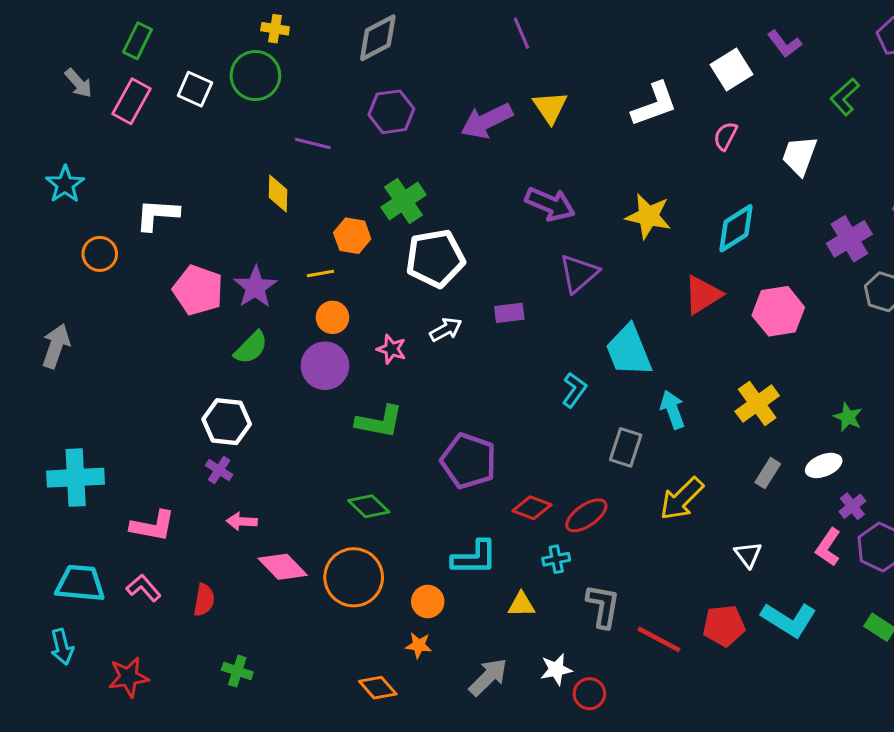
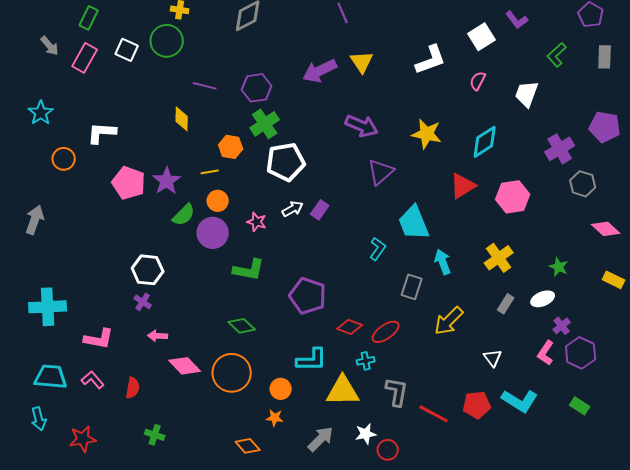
purple hexagon: (391, 112) -> (257, 88), moved
purple rectangle: (509, 313) -> (320, 210), moved, turned -48
green semicircle: (251, 348) -> (184, 215), moved
yellow triangle: (521, 605) -> (343, 391), size x1.8

